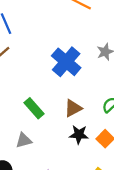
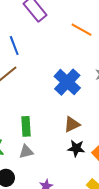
green rectangle: (34, 108) -> (26, 126), moved, turned 36

